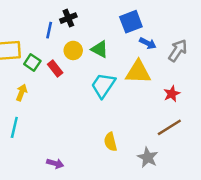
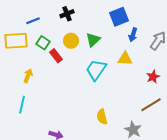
blue line: (49, 30) -> (33, 21), moved, turned 56
blue arrow: (148, 43) -> (133, 35), turned 80
green triangle: (100, 49) -> (93, 40), turned 49
green square: (32, 62) -> (43, 43), moved
yellow triangle: (138, 72) -> (125, 59), size x0.7

